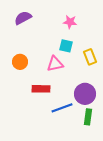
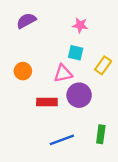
yellow rectangle: (90, 57) -> (103, 65), turned 56
purple circle: (85, 94) -> (79, 95), moved
blue line: (62, 108) -> (62, 140), moved

